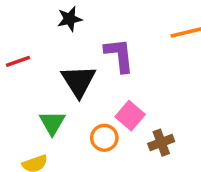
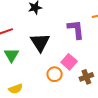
purple L-shape: (119, 55) -> (76, 29), moved
green triangle: (52, 123) -> (11, 55), moved

